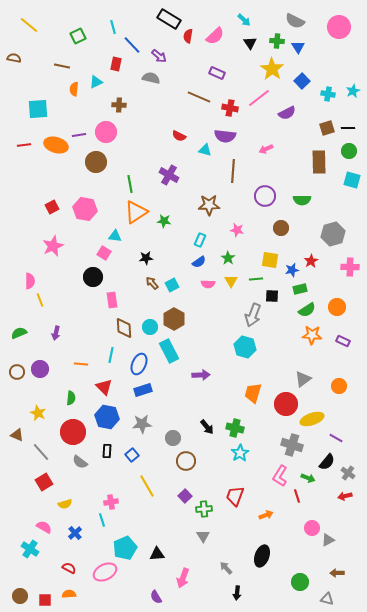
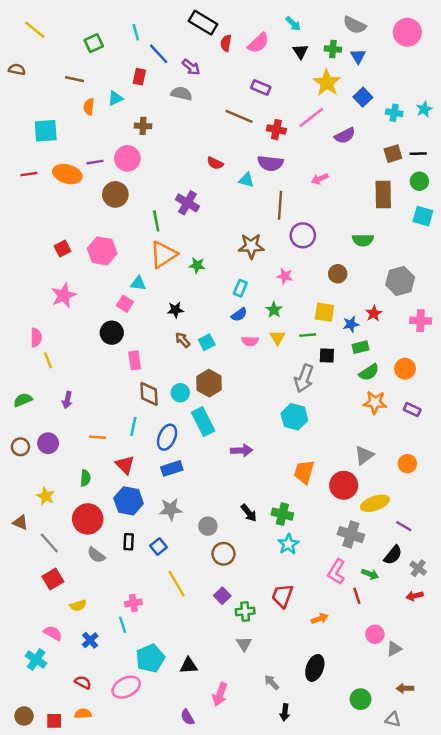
purple cross: (169, 175) -> (187, 203), moved
purple circle: (265, 196) -> (303, 235), moved

